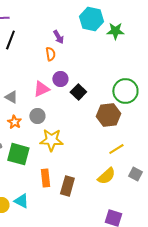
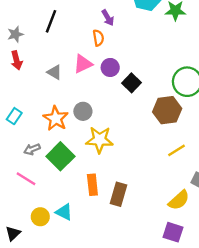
pink triangle: (41, 89) -> (83, 64), moved
gray triangle: (11, 97) -> (54, 72), moved
orange star: (14, 122) -> (56, 118), size x1.5
green square: (18, 154) -> (60, 156), turned 30
yellow semicircle: (106, 176) -> (179, 200), moved

